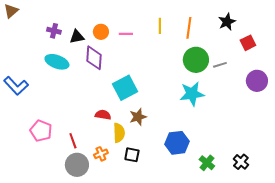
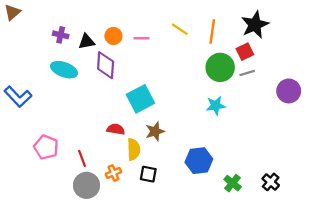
black star: (227, 22) -> (255, 25), size x1.4
yellow line: (160, 26) -> (180, 29), turned -56
red square: (248, 43) -> (245, 52), moved
cyan star: (192, 94) -> (216, 106), size x0.7

